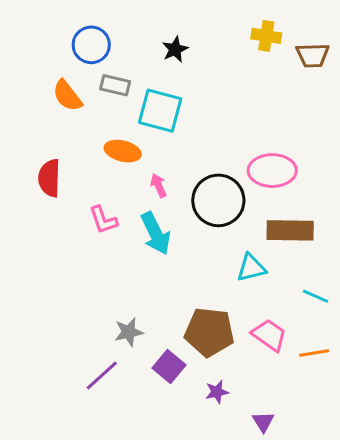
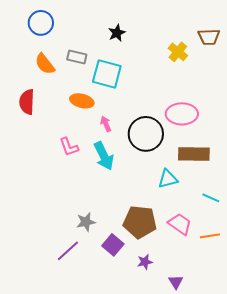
yellow cross: (266, 36) -> (178, 52), moved, turned 30
blue circle: (91, 45) -> (41, 23), moved
red semicircle: (49, 178) -> (27, 102), moved

